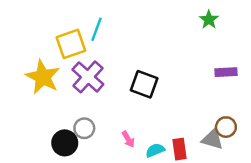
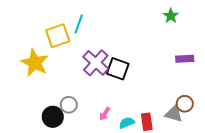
purple cross: (88, 77) -> (96, 63), moved
pink arrow: (128, 139) -> (105, 114), turned 64

